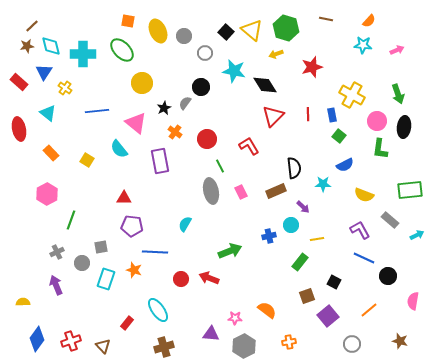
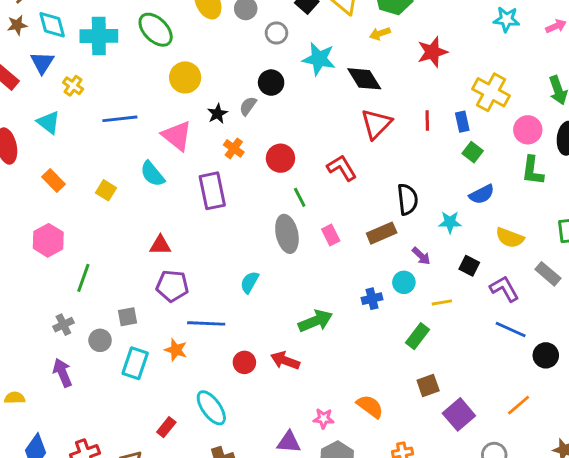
black square: (334, 282) -> (469, 266), moved

